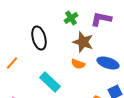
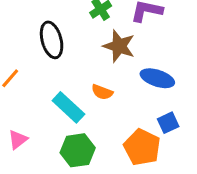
orange semicircle: (78, 64) -> (102, 92), moved

